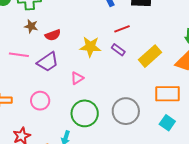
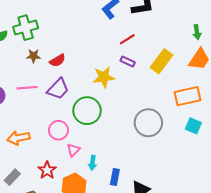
yellow star: (90, 47) -> (104, 77), moved
pink triangle: (77, 78) -> (73, 150), moved
green circle: (85, 113) -> (87, 111), moved

